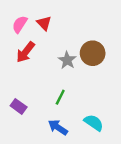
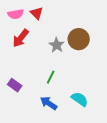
pink semicircle: (20, 24) -> (16, 14), turned -133

